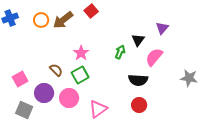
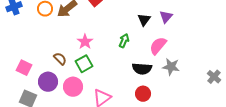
black triangle: (138, 40) -> (144, 20), moved
gray star: (189, 78) -> (171, 67), moved
pink square: (20, 79) -> (24, 68), turned -35

